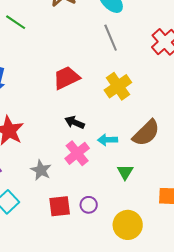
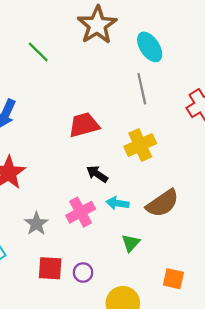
black arrow: (75, 122) -> (97, 174), moved

